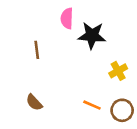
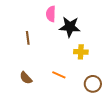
yellow cross: (118, 71) -> (81, 52), moved, turned 32
orange line: (92, 105) -> (59, 75), moved

